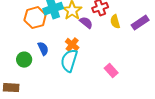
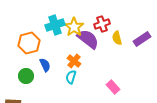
orange hexagon: (35, 18) -> (29, 43), moved
purple semicircle: (86, 23) -> (88, 39), size x1.6
cyan semicircle: (69, 61) -> (71, 77), size x0.6

